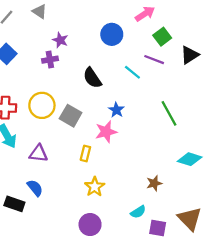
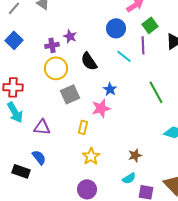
blue circle: (112, 34) -> (116, 28), moved
purple star: (60, 40) -> (70, 36), moved
purple line: (154, 60) -> (143, 45), turned 66
yellow circle: (42, 105) -> (56, 68), moved
gray square: (71, 116) -> (70, 94), turned 36
brown star: (154, 183) -> (135, 155), moved

